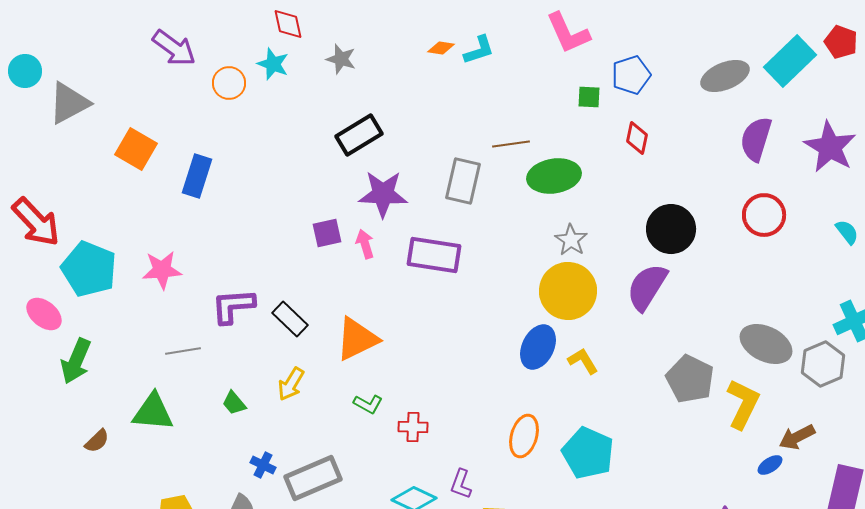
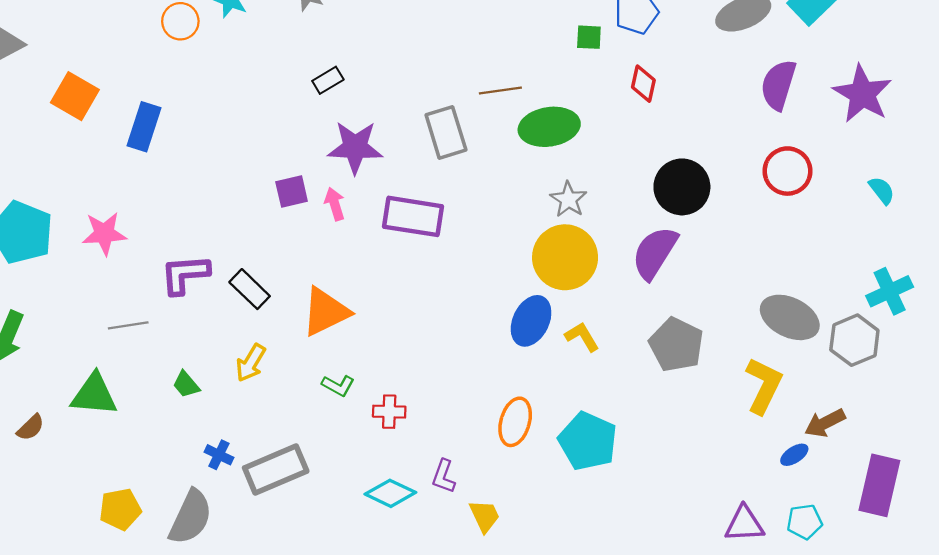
black rectangle: (359, 135) -> (328, 80), size x0.6
gray rectangle: (463, 181) -> (446, 132), turned -30
gray pentagon: (690, 379) -> (676, 345), moved

